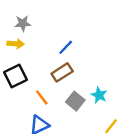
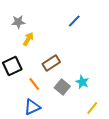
yellow arrow: (16, 44) -> (28, 39), moved, turned -64
blue line: (66, 47) -> (74, 21), moved

